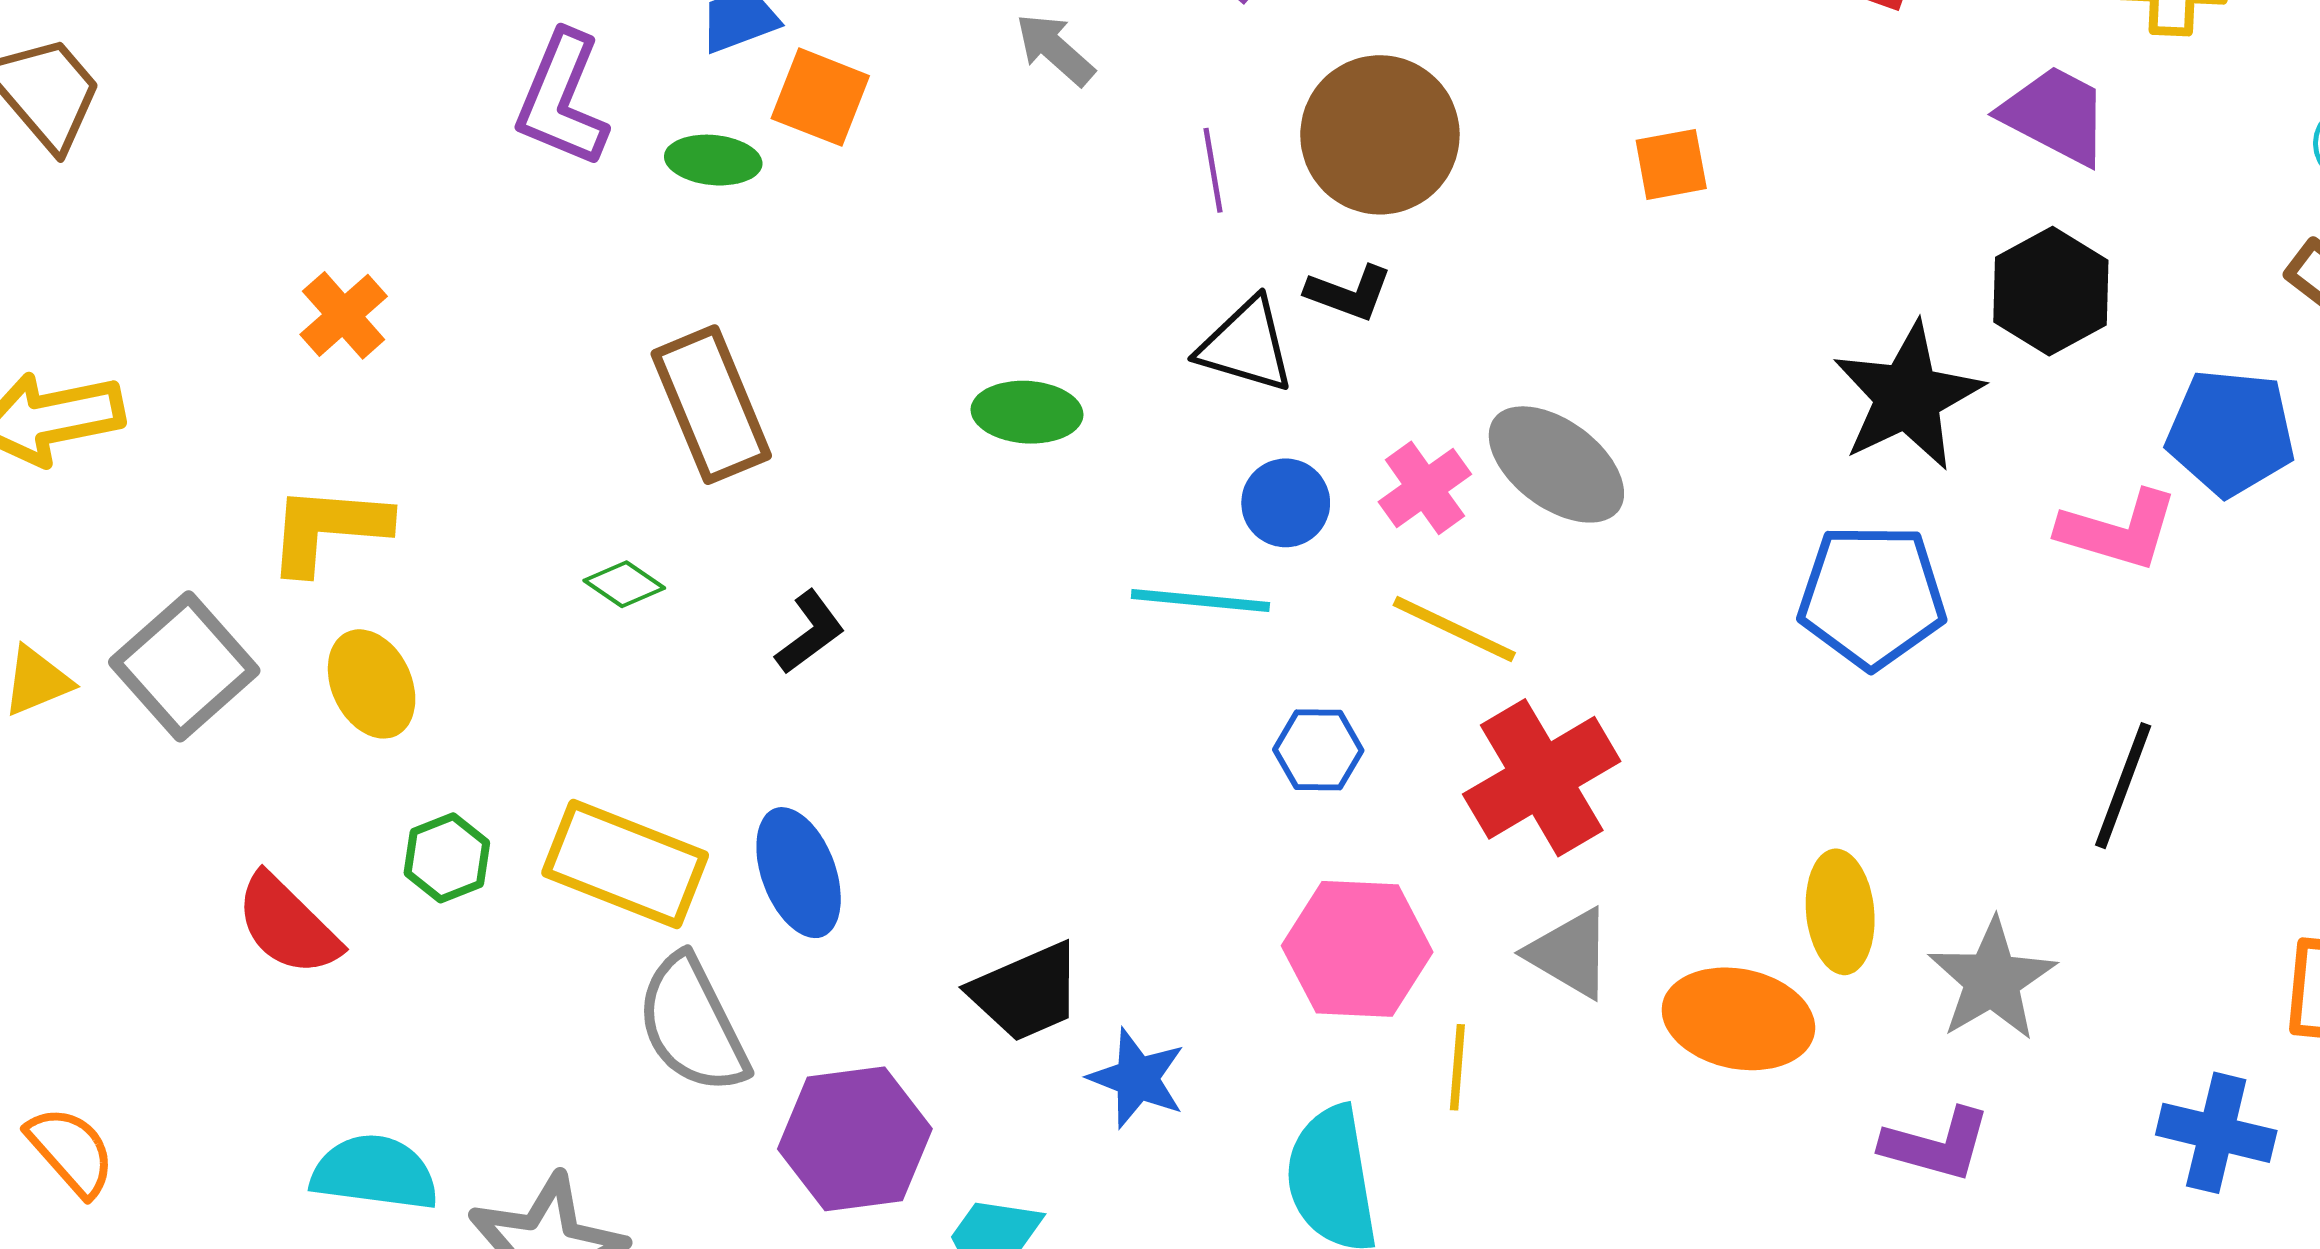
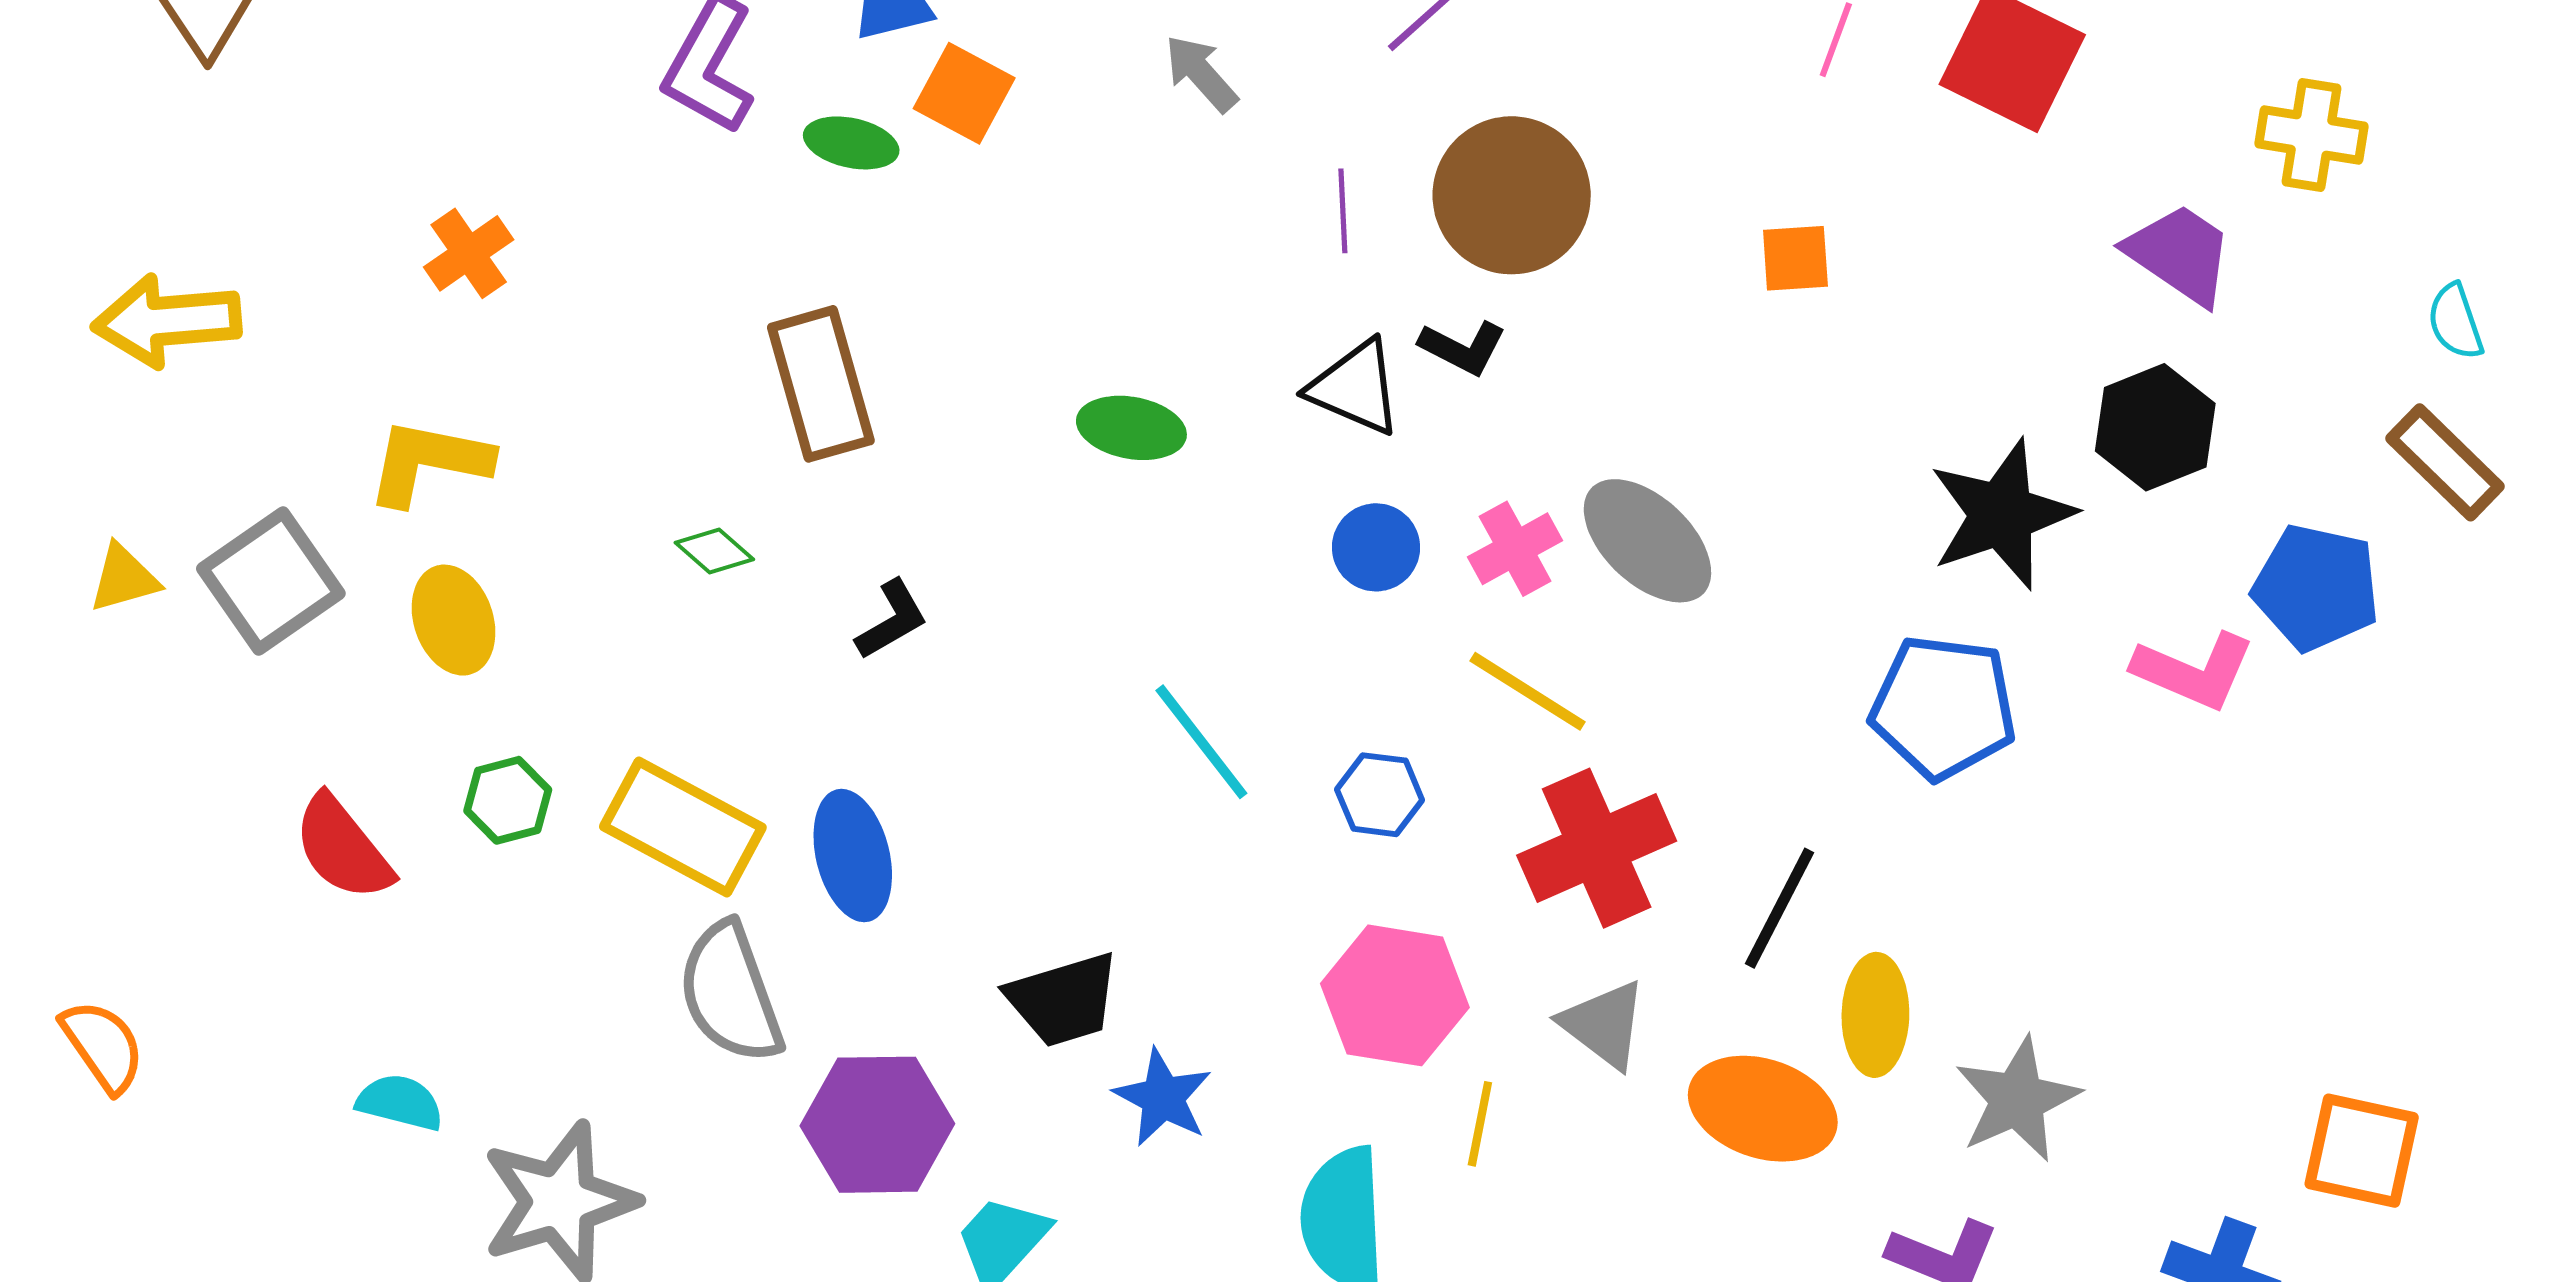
cyan line: (1200, 601) -> (1201, 742), moved, turned 40
black line: (2123, 786) -> (1779, 908), moved
cyan semicircle: (375, 1173) -> (400, 1102), size x0.7

